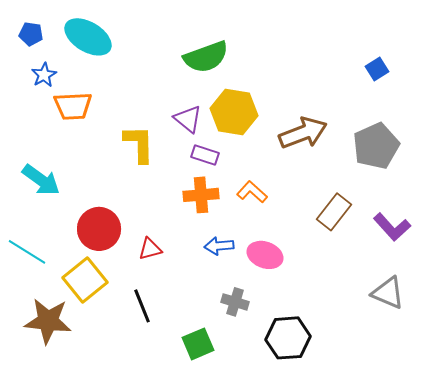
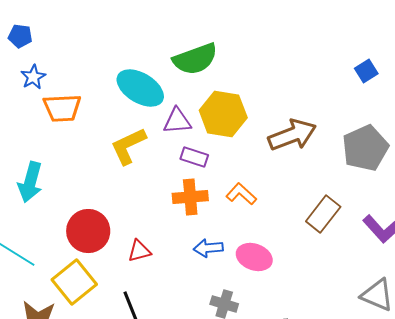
cyan ellipse: (88, 37) -> (140, 88), moved
purple triangle: (188, 119) -> (177, 121), turned -44
yellow L-shape: (139, 144) -> (128, 146), turned -114
cyan arrow: (41, 180) -> (30, 182), turned 69

